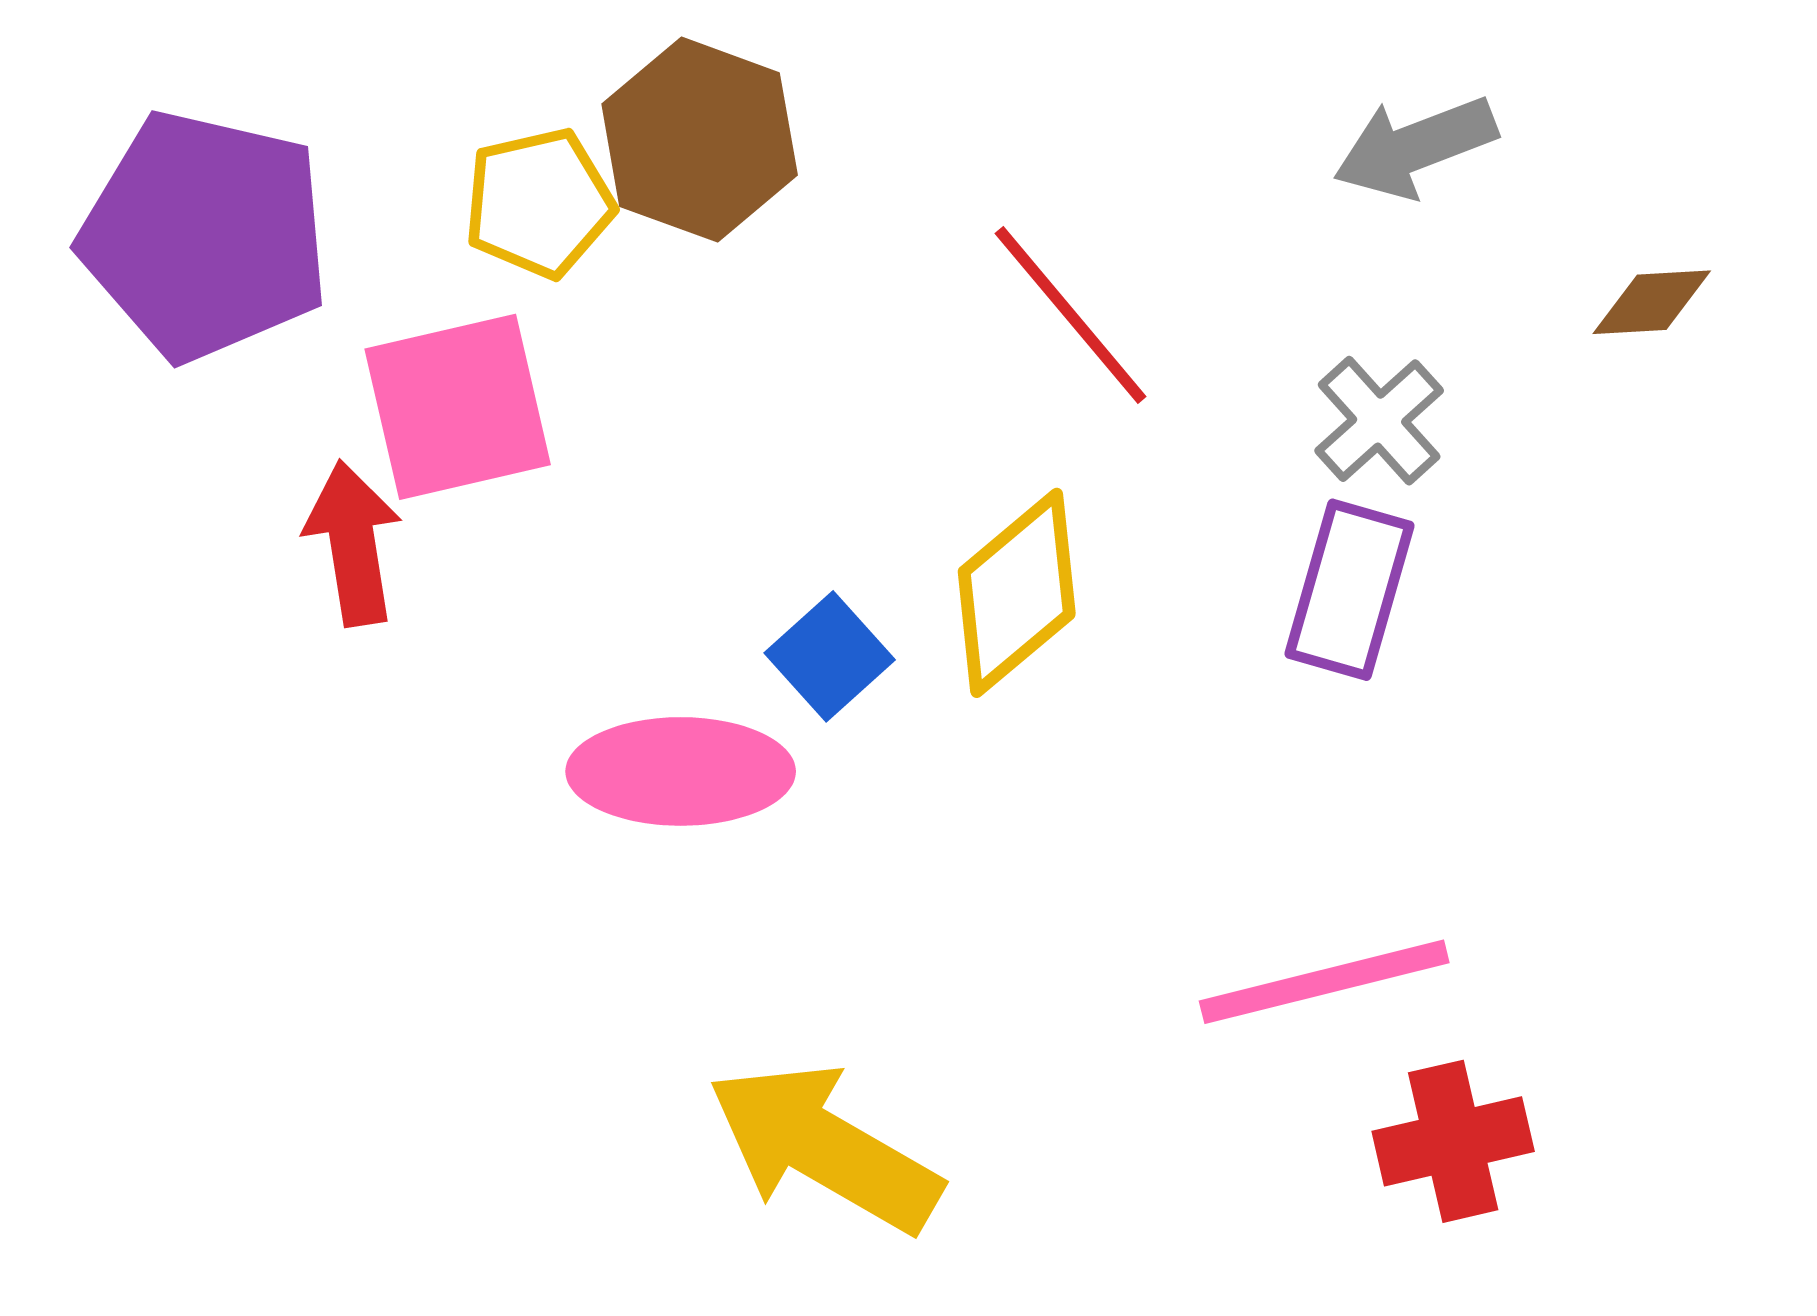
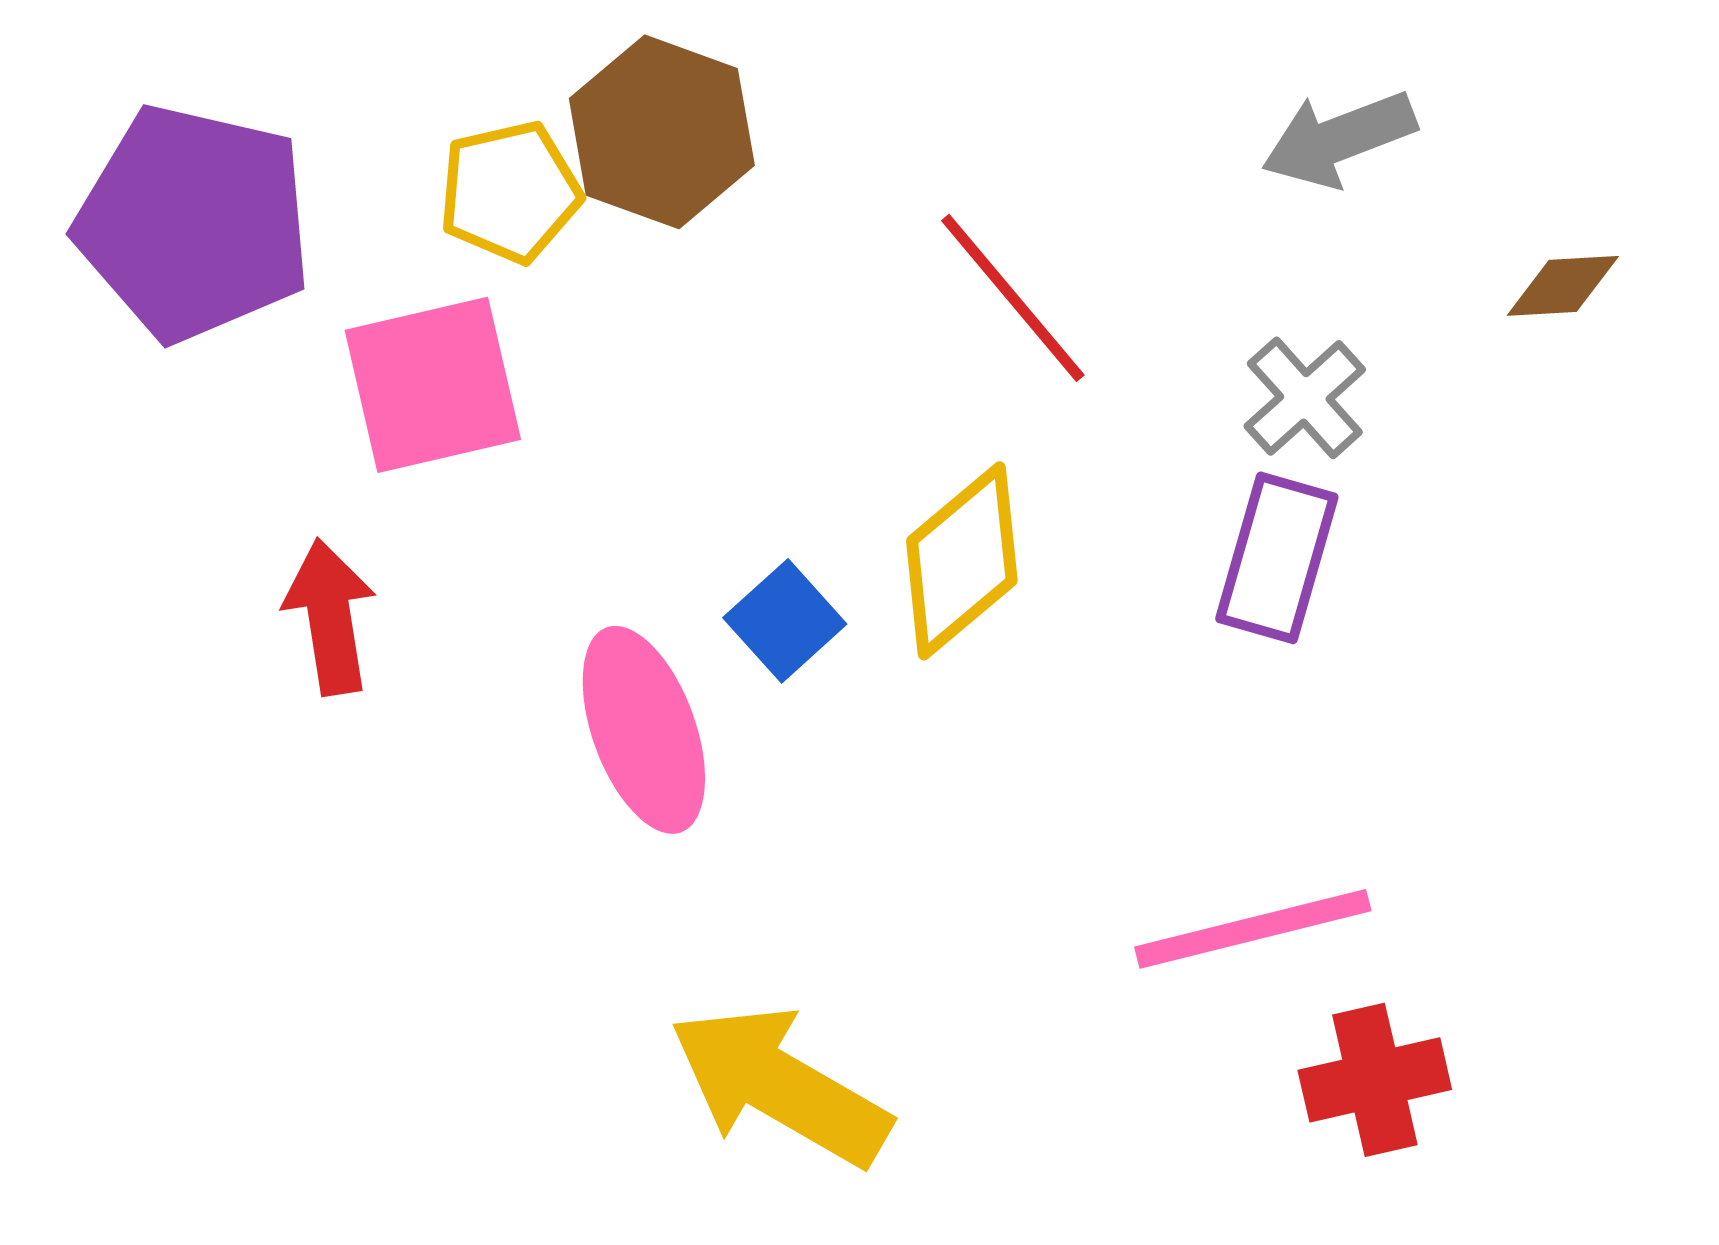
red arrow: (353, 543) -> (330, 617), moved
pink ellipse: (681, 771) -> (644, 730), turned 70

